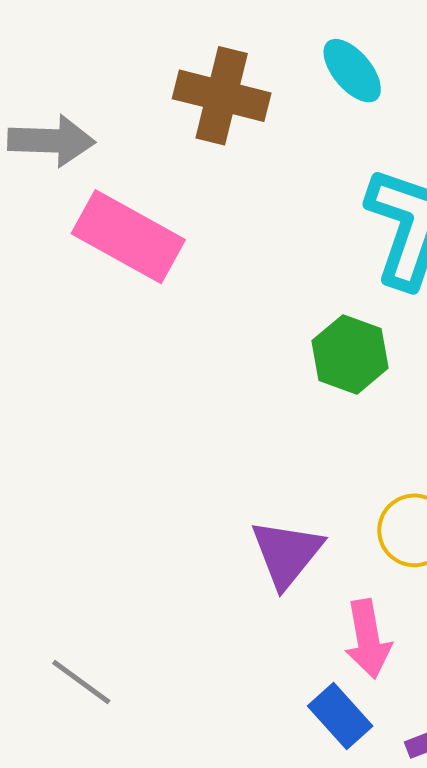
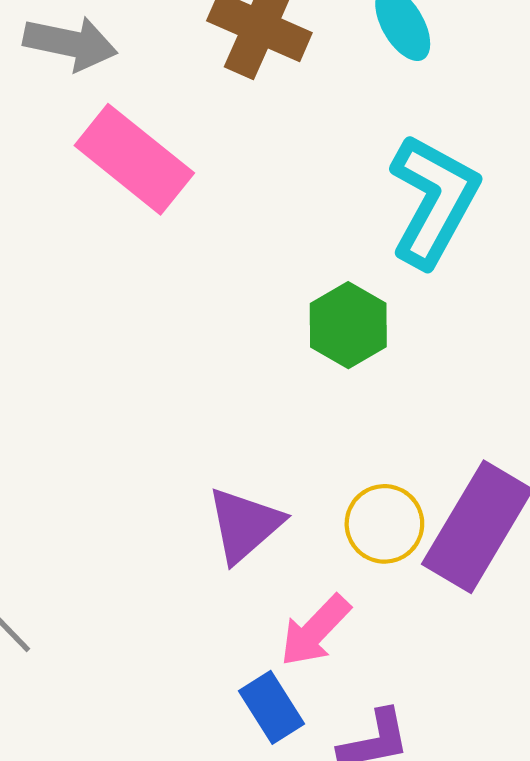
pink arrow: (368, 639) -> (315, 631), turned 44

